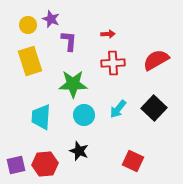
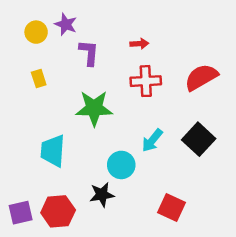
yellow rectangle: (30, 61) -> (39, 79), size x0.5
cyan circle: (84, 115) -> (121, 165), moved
black star: (79, 151) -> (102, 195), turned -30

